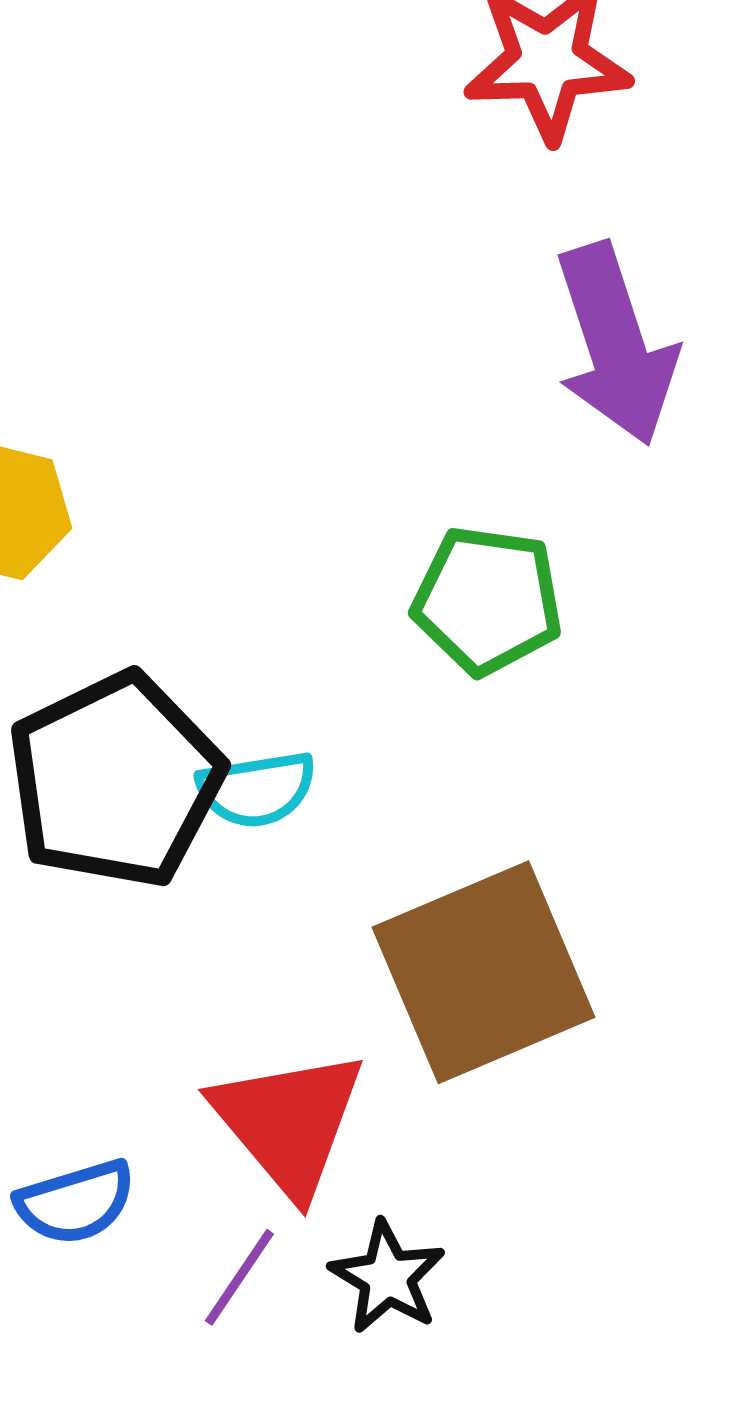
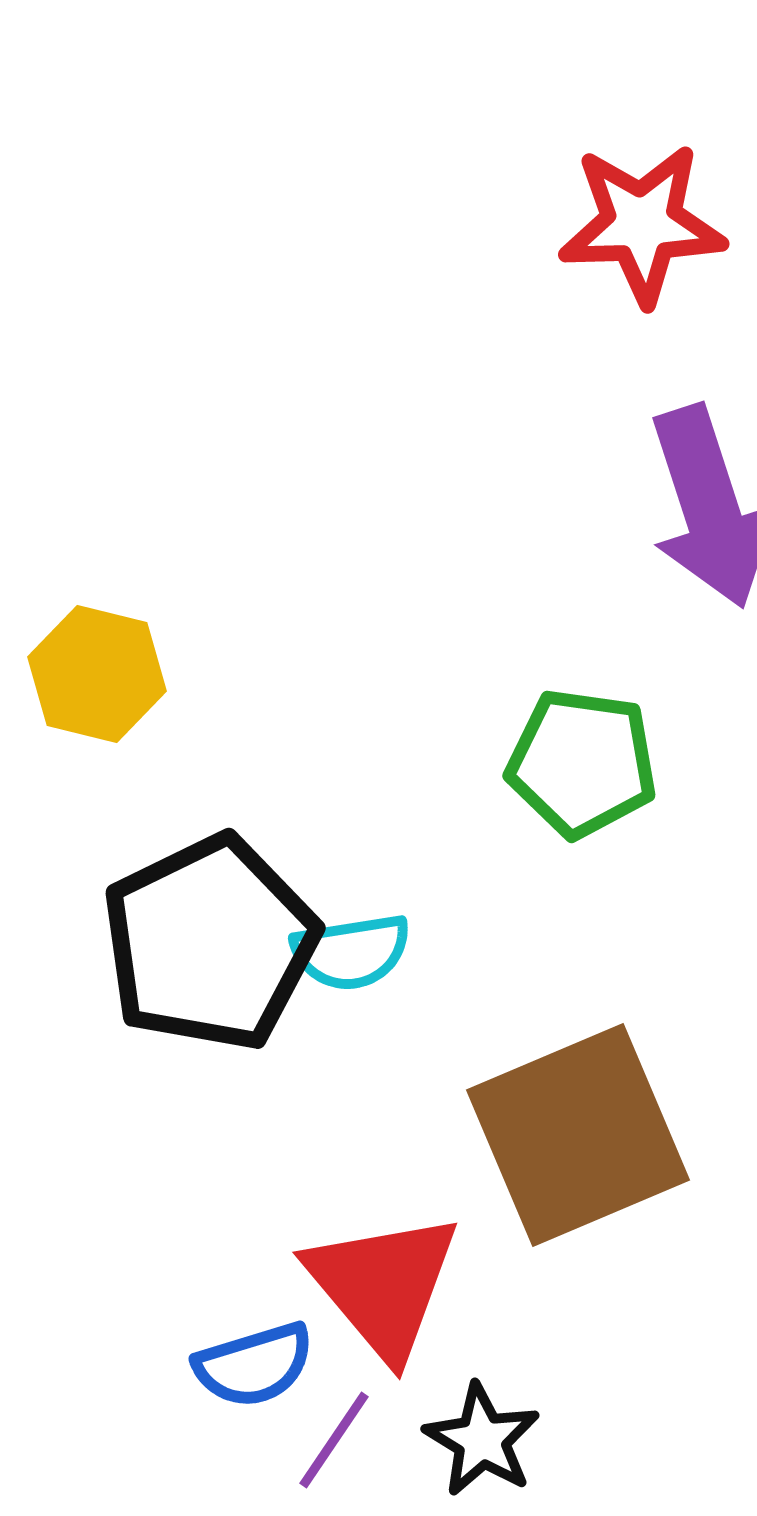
blue semicircle: (75, 1202) -> (254, 1365), moved

